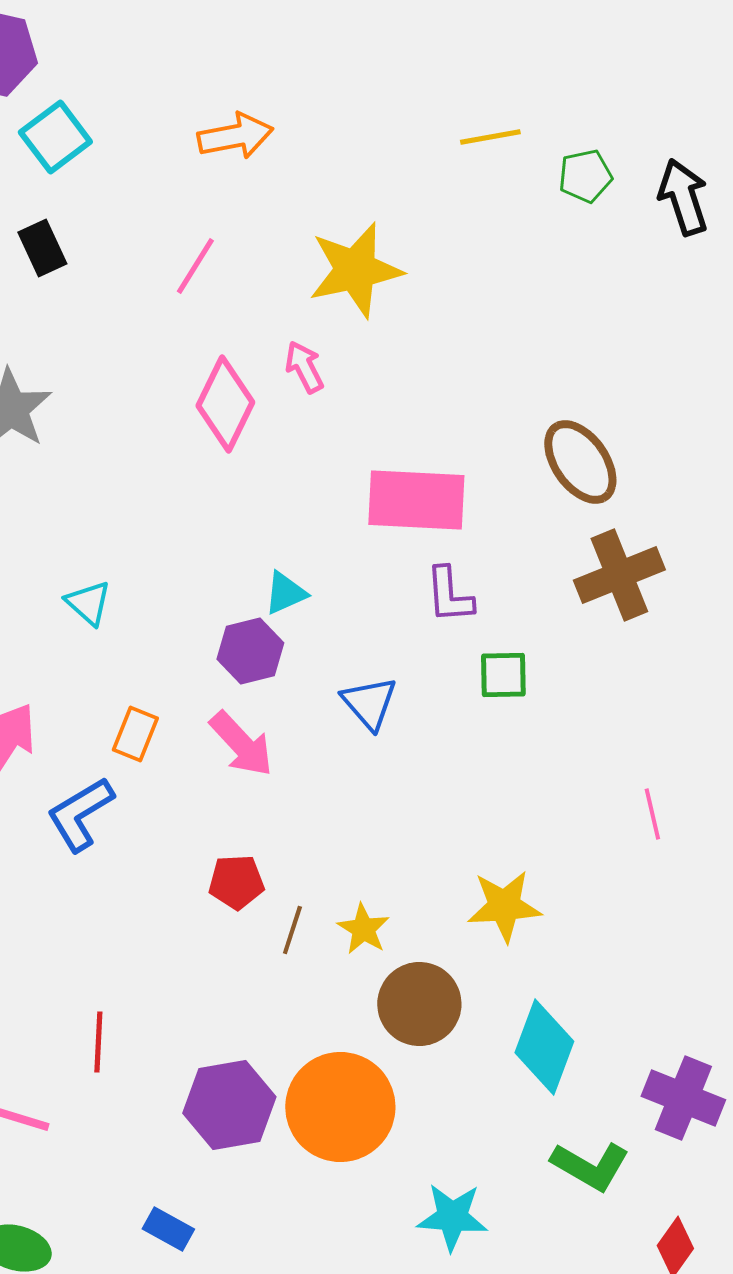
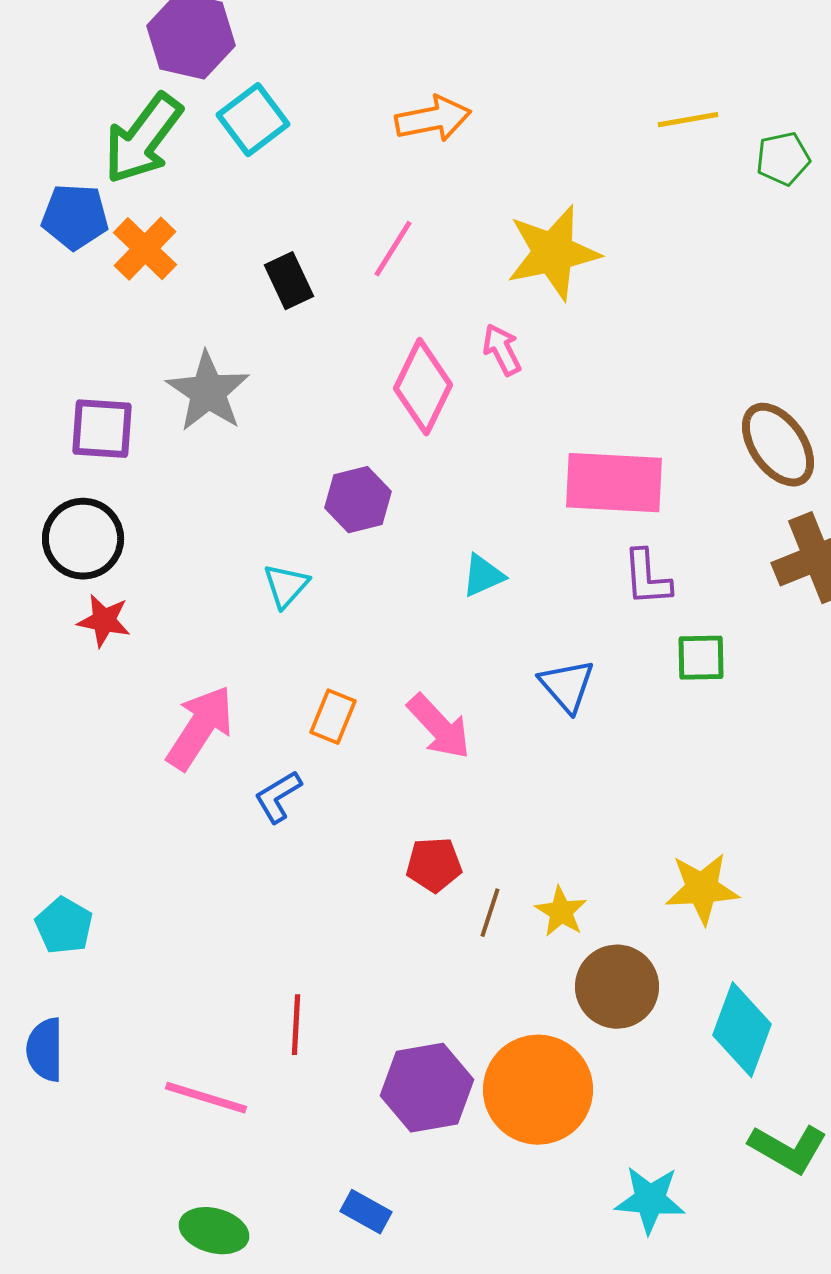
black rectangle: (42, 248) -> (289, 281), moved
cyan triangle: (88, 603) -> (286, 586), turned 30
purple hexagon: (250, 651) -> (358, 500), moved
blue L-shape: (80, 814) -> (278, 797), size x0.7

